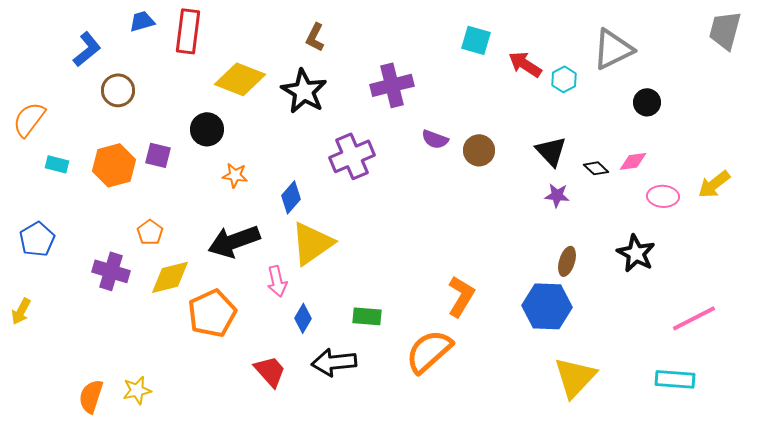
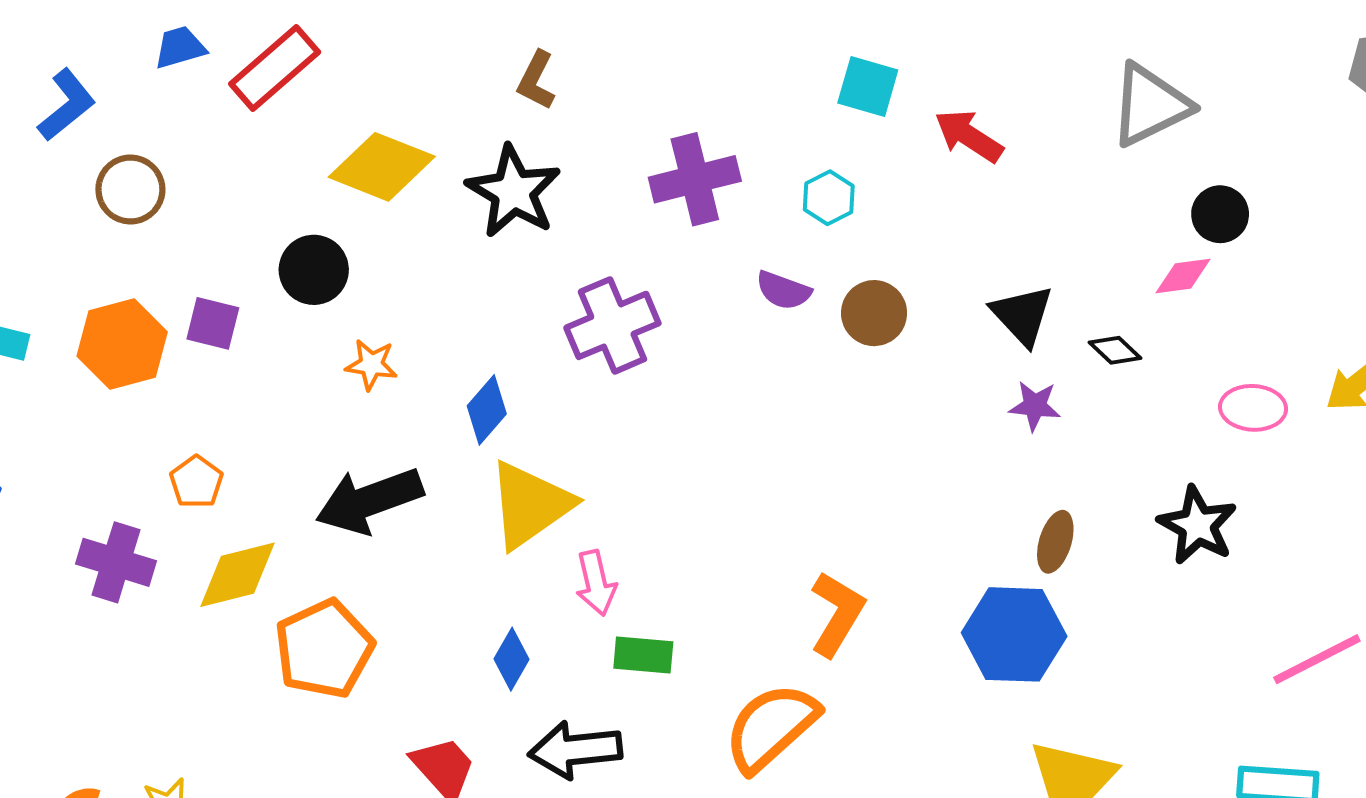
red rectangle: (188, 31) -> (275, 68), turned 42
cyan hexagon: (564, 79) -> (829, 198), moved
pink diamond: (633, 161) -> (1183, 276), moved
pink arrow: (277, 281) -> (596, 583), moved

